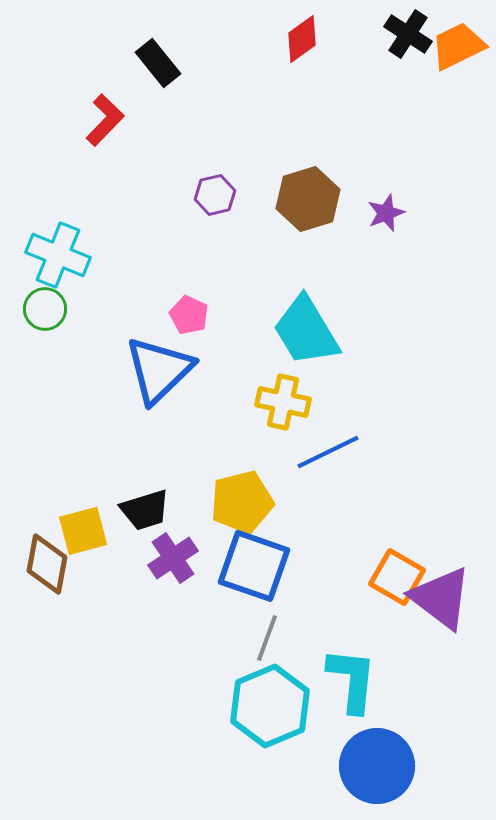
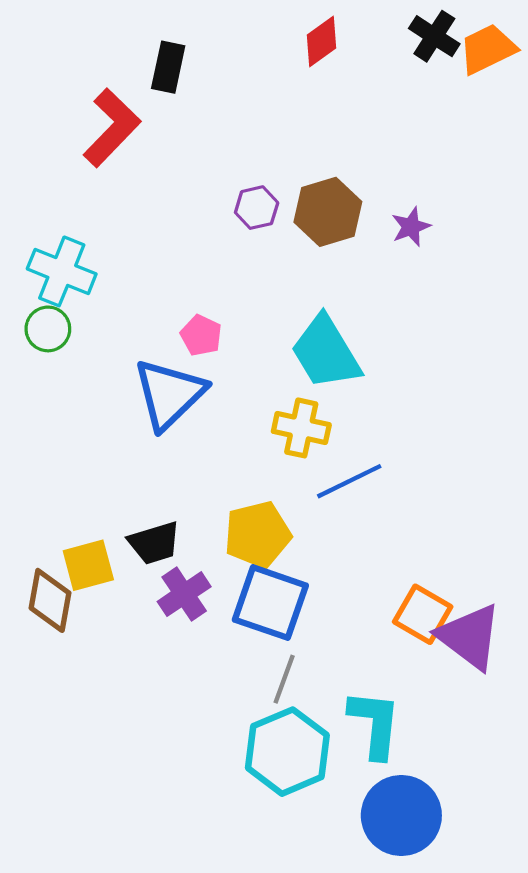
black rectangle: (158, 63) -> (168, 67), turned 51
red L-shape: (105, 120) -> (112, 128), size x1.4
purple hexagon: (215, 195) -> (257, 208), moved

